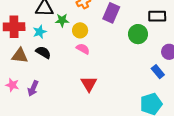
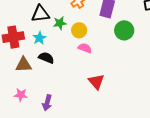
green circle: (138, 34) -> (124, 30), moved
purple arrow: (33, 88) -> (47, 103), moved

